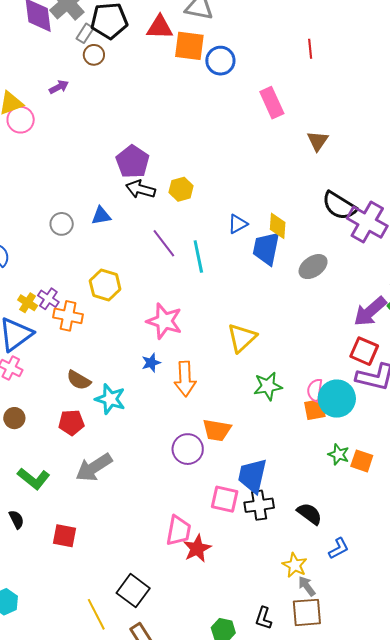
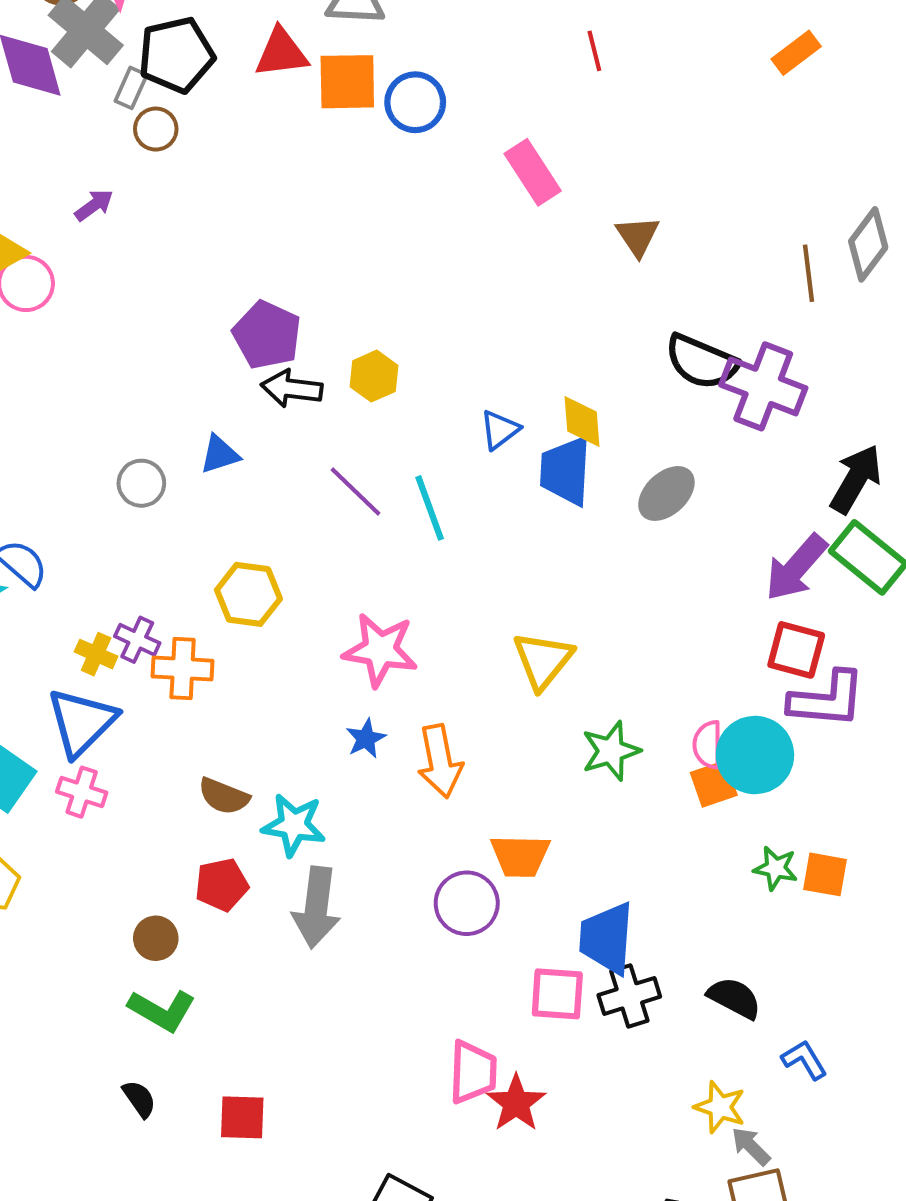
brown circle: (14, 418) -> (156, 938), moved
gray arrow: (94, 467) -> (316, 907), moved, turned -42
blue L-shape: (339, 548) -> (804, 1060), turned -85

